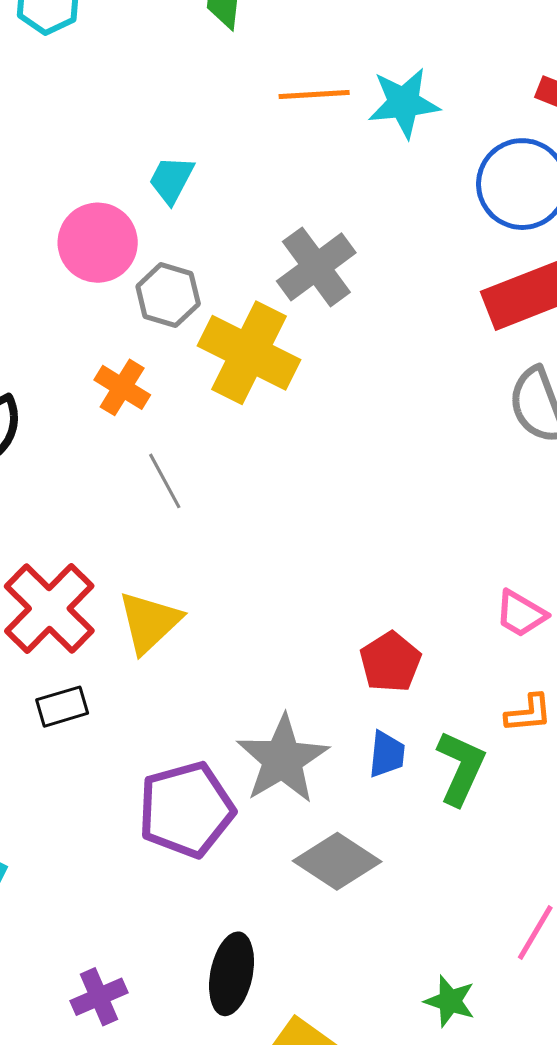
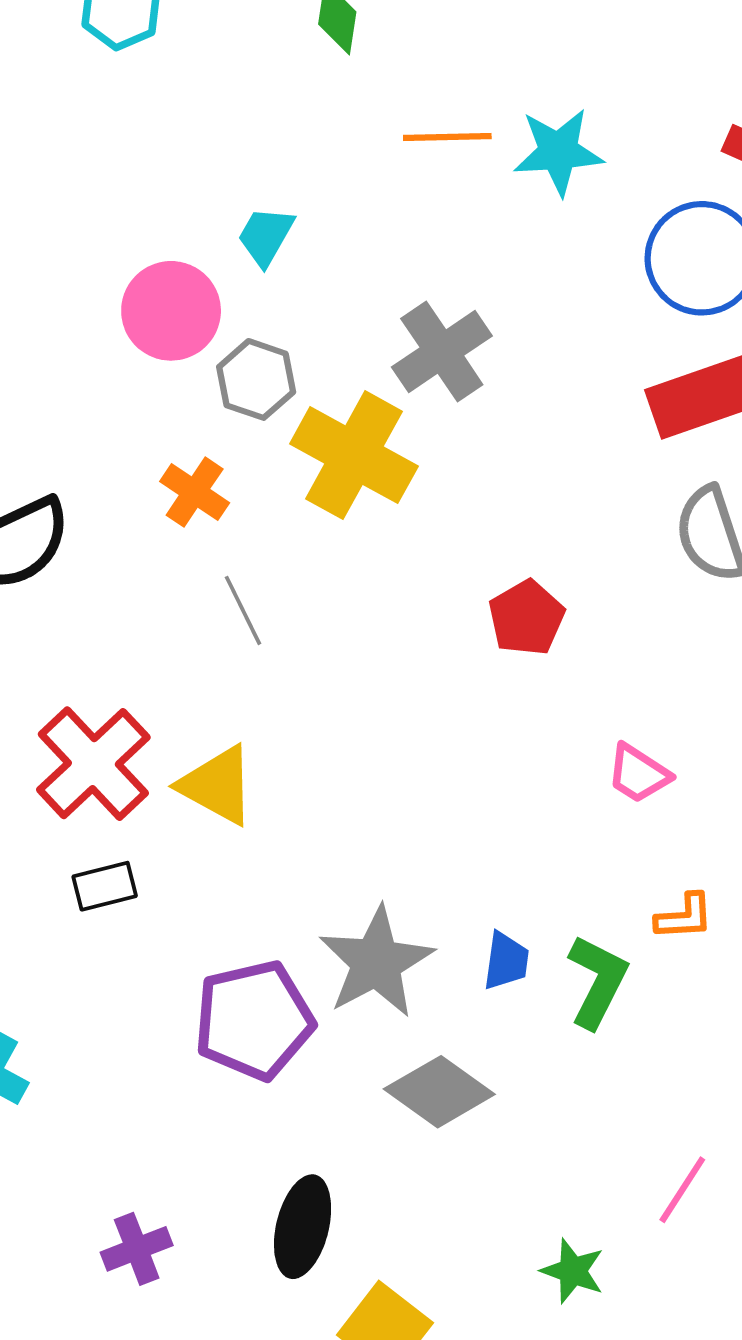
pink trapezoid: (521, 614) -> (638, 774), moved
yellow triangle: (149, 622) -> (217, 785), turned -50
red pentagon: (390, 662) -> (527, 618), moved

